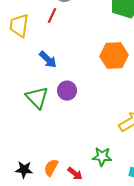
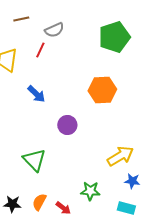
purple circle: (67, 91) -> (67, 125), moved
green triangle: (37, 98) -> (34, 160), moved

